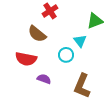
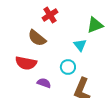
cyan circle: (66, 55) -> (68, 67), moved

